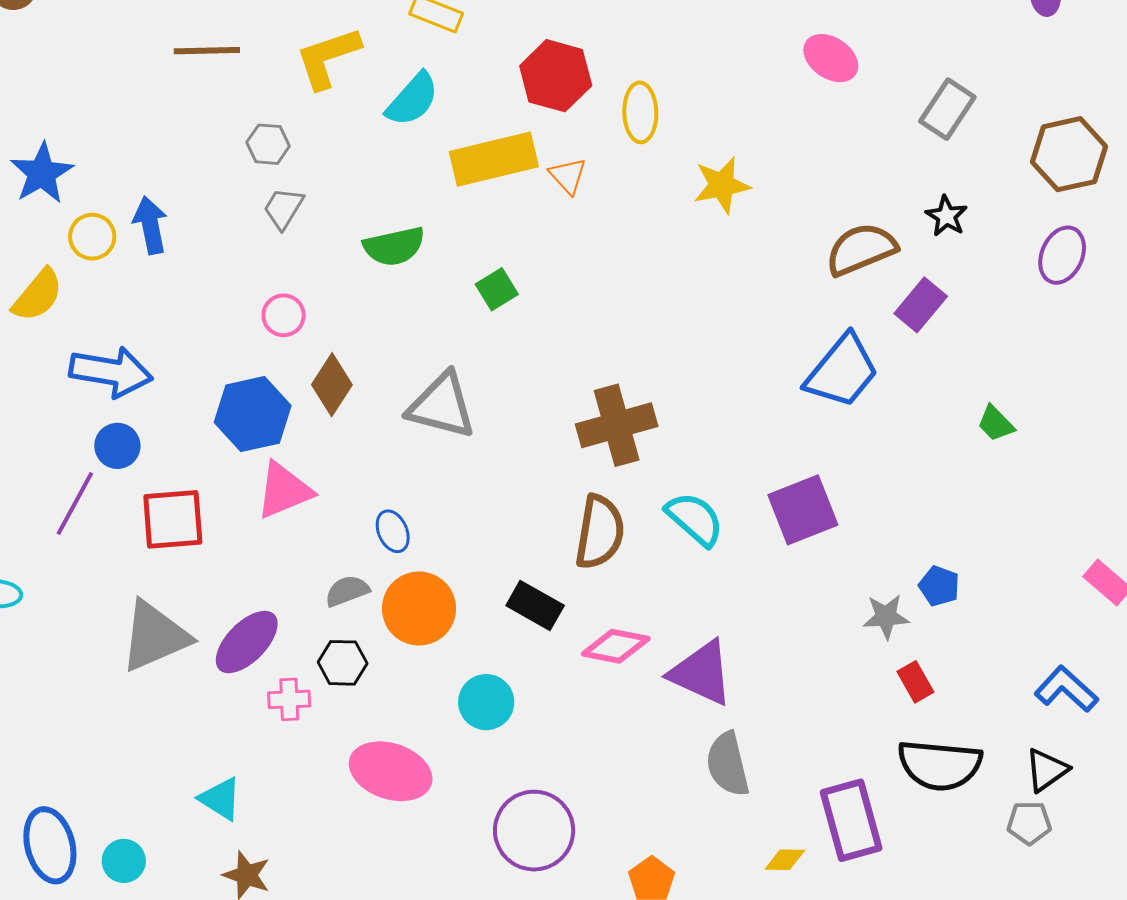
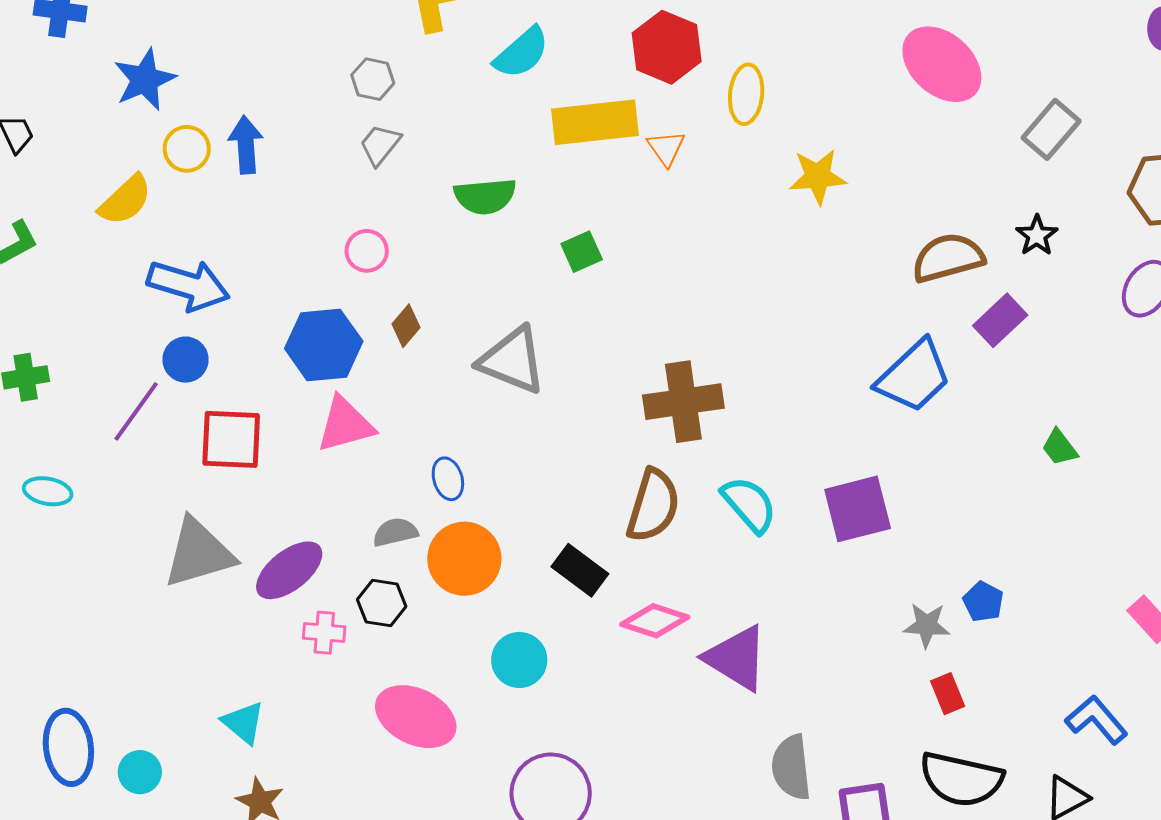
pink ellipse: (831, 58) -> (942, 64), size x1.5
brown diamond: (332, 385) -> (406, 326), size x0.7
gray semicircle: (728, 764) -> (791, 767), moved

